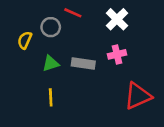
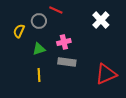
white cross: (117, 19) -> (101, 20), moved
pink cross: (117, 54) -> (64, 42), moved
gray rectangle: (83, 64) -> (67, 62), moved

